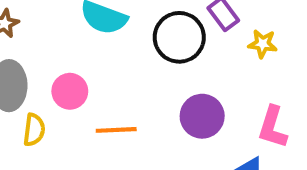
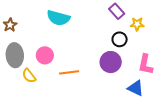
black circle: (179, 37) -> (120, 39), moved, size x0.6
yellow semicircle: (34, 130) -> (29, 76), turned 140

